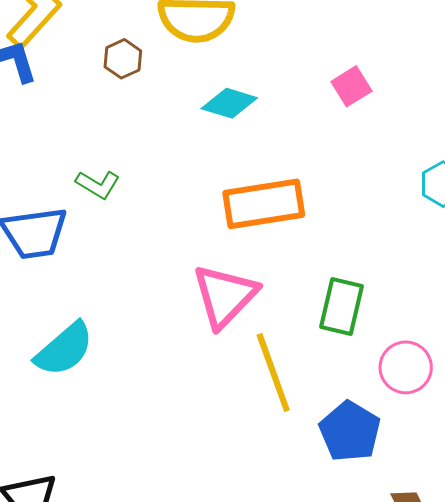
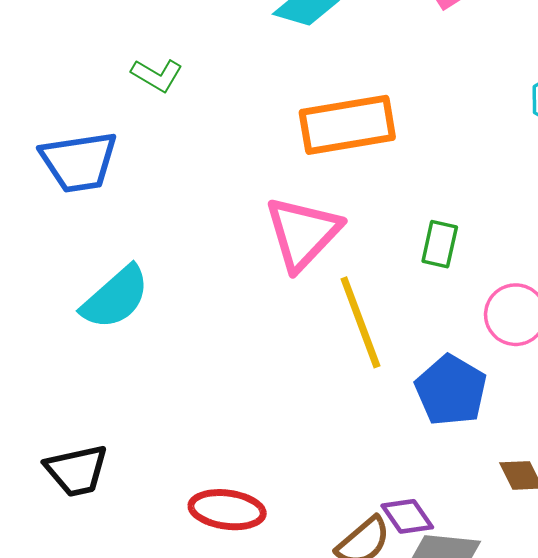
green L-shape: (98, 184) -> (157, 75), moved
green rectangle: (342, 306) -> (440, 244), size x0.7

